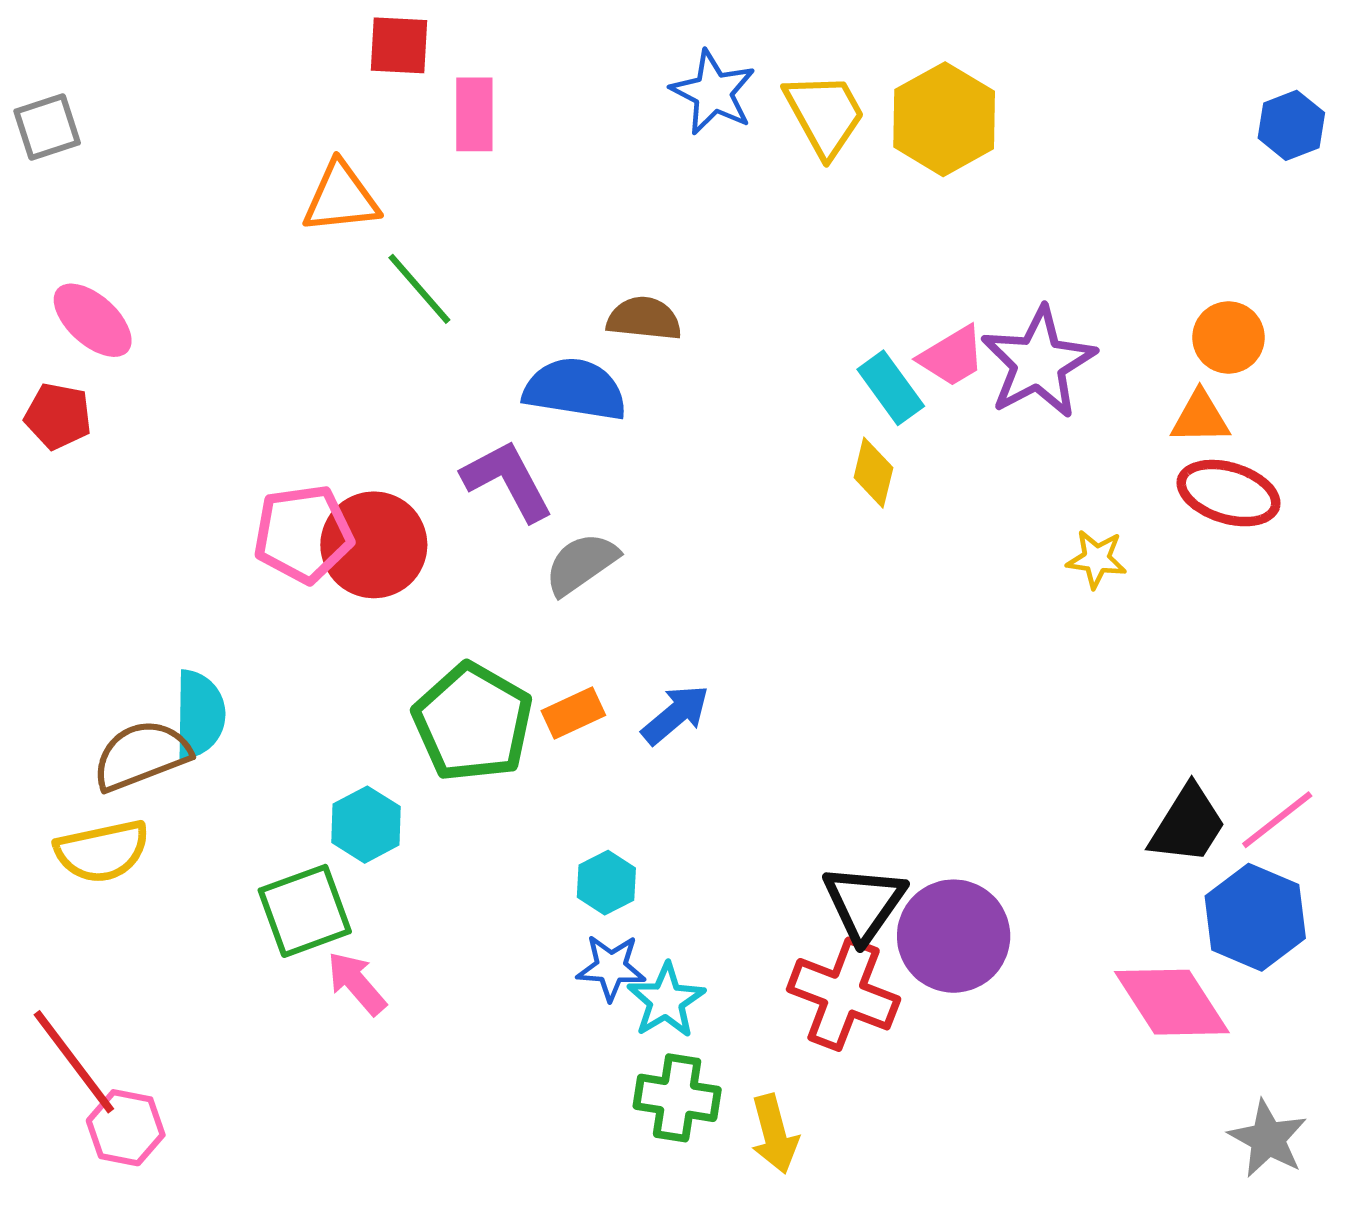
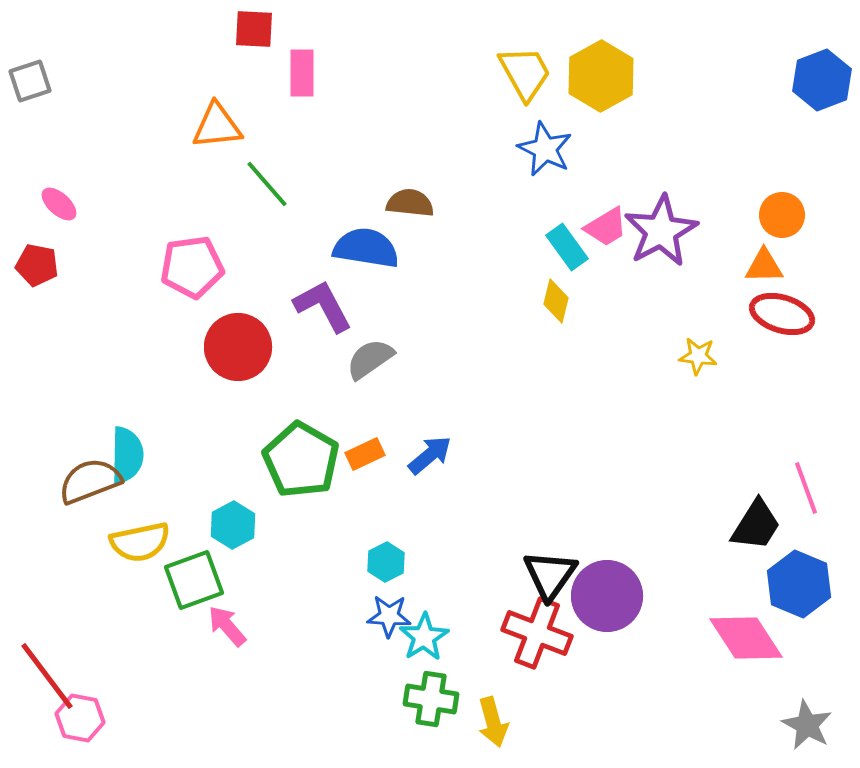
blue star: (713, 92) -> (545, 149), moved
blue hexagon: (1291, 125) -> (822, 80), size x1.4
pink ellipse: (93, 320) -> (59, 204), size x0.7
pink pentagon: (303, 534) -> (192, 267), moved
pink line: (1277, 820) -> (806, 488), moved, turned -72
yellow semicircle: (102, 851) -> (140, 542), moved

